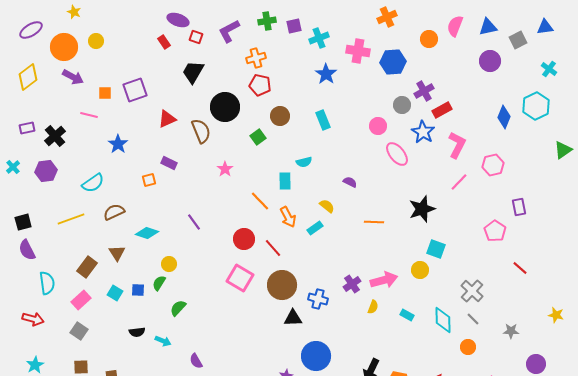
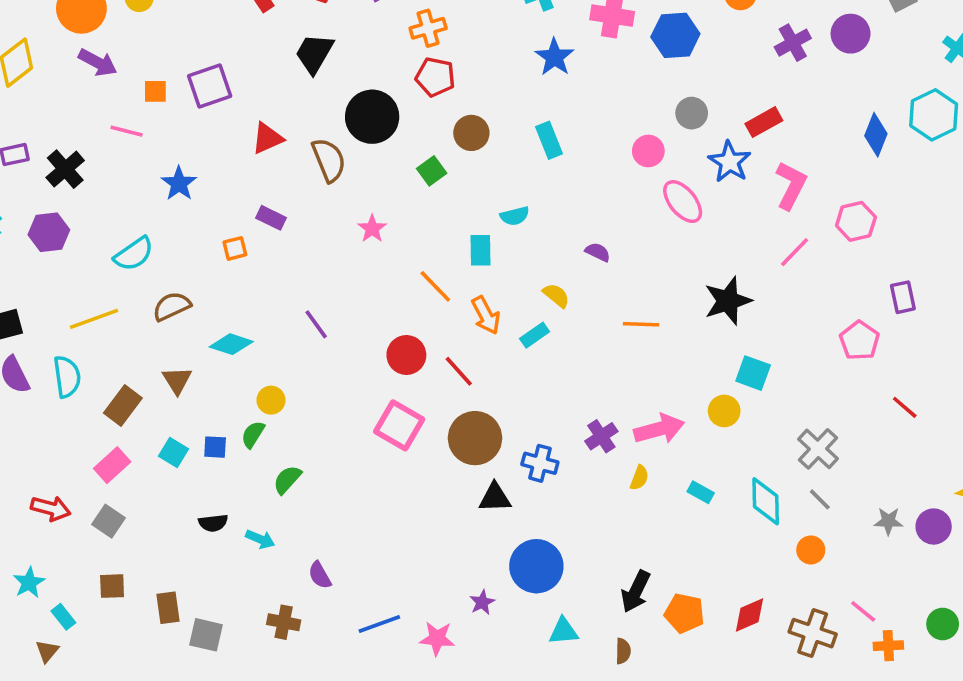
purple cross: (424, 91) -> (793, 43), moved
cyan semicircle: (47, 283) -> (67, 377), moved
red arrow: (33, 319) -> (51, 508), moved
purple circle: (536, 364) -> (934, 527), moved

